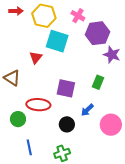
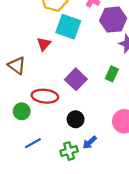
purple square: (66, 88) -> (76, 79), turned 30
blue arrow: (87, 110) -> (90, 142), moved
blue line: (29, 147) -> (33, 143), turned 70

